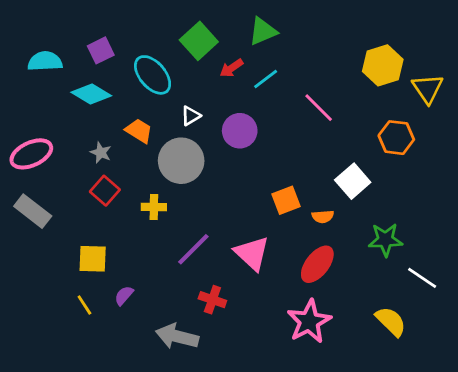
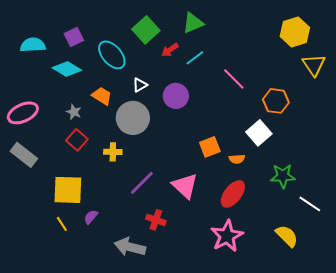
yellow hexagon: (383, 65) -> (295, 32), moved
orange hexagon: (396, 138) -> (276, 101), moved
yellow square: (93, 259) -> (68, 190), size x1.4

